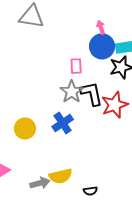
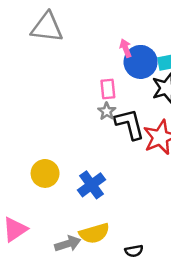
pink arrow: (101, 27) -> (126, 48), moved
gray star: (72, 92) -> (107, 111), moved, size x0.6
blue cross: (63, 123) -> (91, 185), moved

